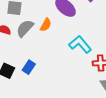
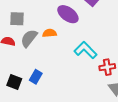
orange semicircle: (46, 25) -> (50, 33), turned -120

